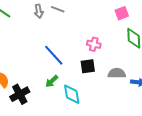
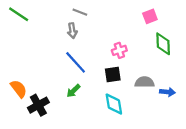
gray arrow: (39, 11) -> (72, 31), moved
pink cross: (94, 44) -> (119, 50), turned -32
cyan diamond: (72, 94) -> (114, 104), moved

